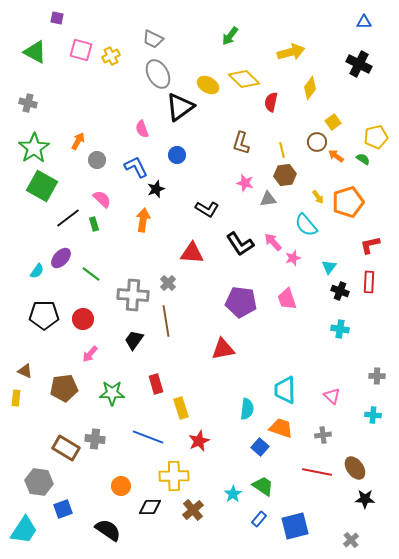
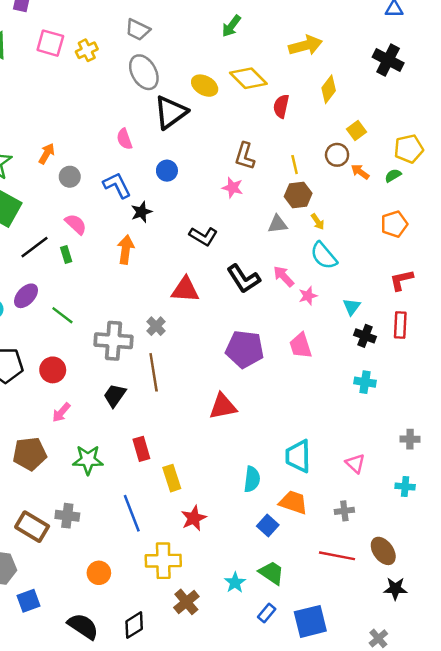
green semicircle: (363, 159) -> (393, 175), turned -64
pink star: (245, 183) -> (233, 188), moved
yellow arrow: (318, 197) -> (318, 222), moved
orange pentagon: (348, 202) -> (394, 224), moved, size x0.7
blue line: (148, 437) -> (132, 513), turned 48
black diamond: (150, 507) -> (134, 625), moved, turned -30

